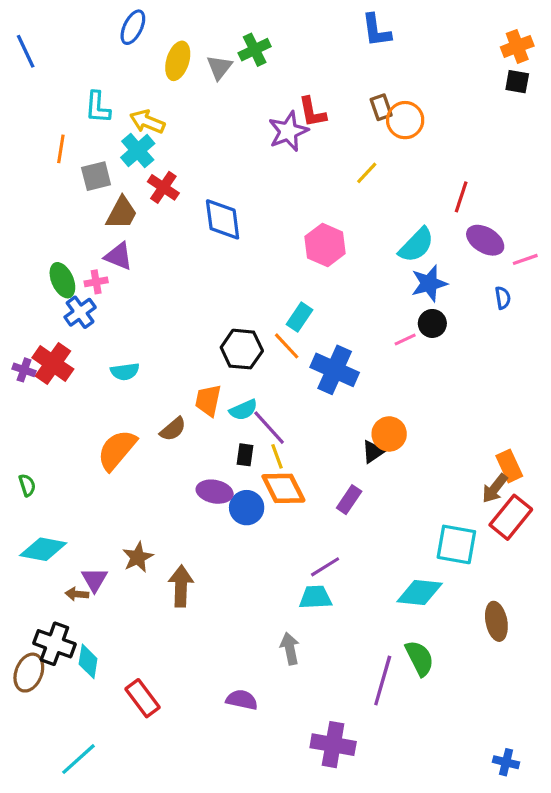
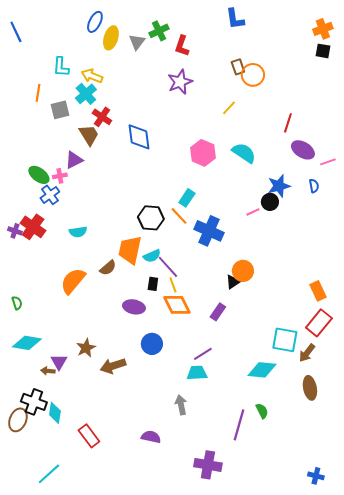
blue ellipse: (133, 27) -> (95, 22), moved
red L-shape: (312, 112) -> (182, 46), moved, turned 30
brown trapezoid: (122, 213) -> (89, 135), moved, turned -60
cyan semicircle: (416, 245) -> (244, 153), moved, turned -100
purple triangle: (118, 256) -> (74, 160), turned -48
green ellipse: (62, 280) -> (39, 175), turned -30
blue star: (429, 283) -> (279, 186), moved
orange trapezoid: (208, 400) -> (130, 250), size x1.4
brown arrow: (495, 488) -> (307, 353), moved
blue circle: (247, 508) -> (152, 344), moved
brown arrow: (181, 586) -> (113, 366), turned -110
green semicircle: (420, 658) -> (262, 411), size x0.7

